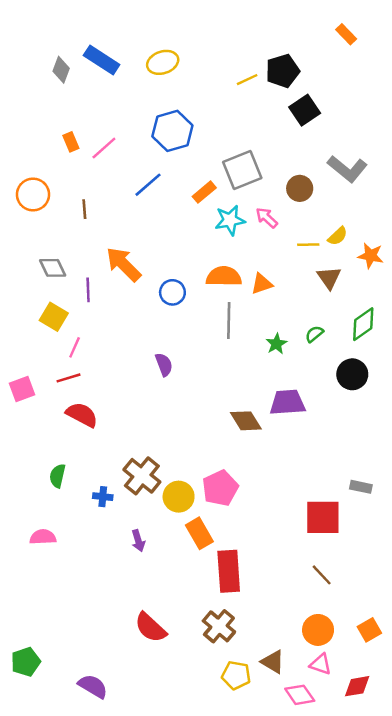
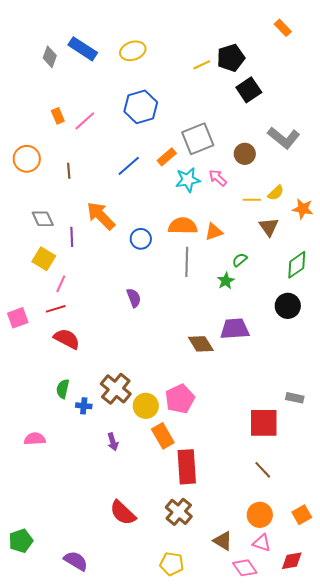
blue line: (148, 185) -> (129, 166), moved
green semicircle: (314, 334) -> (240, 260), moved
green semicircle: (57, 476) -> (63, 389), moved
yellow pentagon: (236, 675) -> (172, 564), moved

